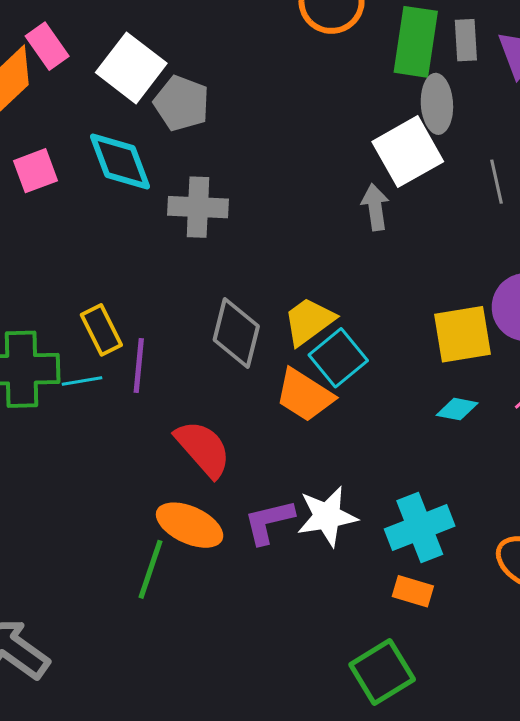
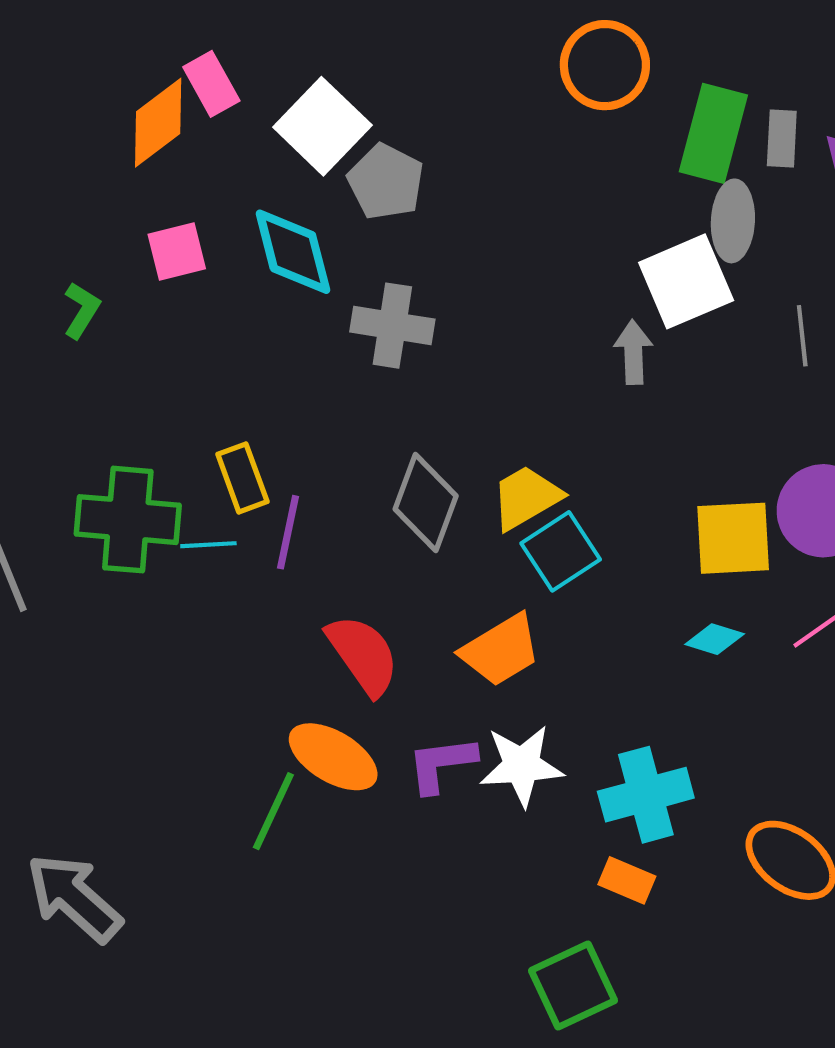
orange trapezoid: (305, 395) -> (501, 650), moved, turned -70

